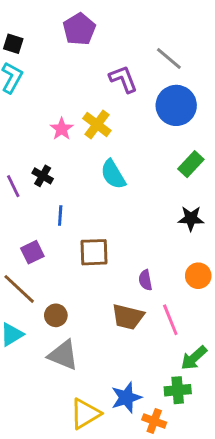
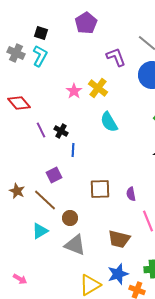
black cross: (43, 176) -> (61, 131), moved
brown square: (94, 252) -> (100, 189), moved
brown trapezoid: (128, 317) -> (119, 239), moved

